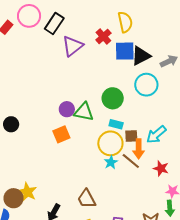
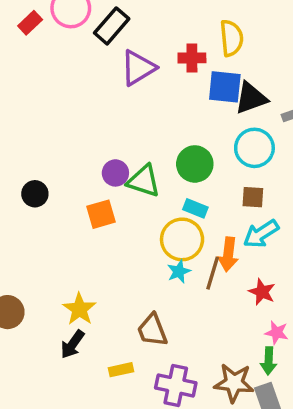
red cross: (103, 36) -> (192, 58), turned 35
black circle: (11, 124) -> (35, 194), moved
brown square: (131, 136) -> (253, 197), moved
brown line: (131, 161) -> (213, 273), turned 60
yellow star: (27, 192) -> (79, 309), moved
brown trapezoid: (87, 199) -> (152, 330), moved

